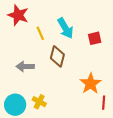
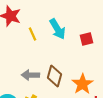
brown diamond: (57, 56) -> (54, 76), moved
gray arrow: (25, 66) -> (30, 75), moved

